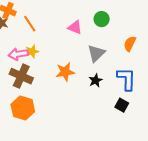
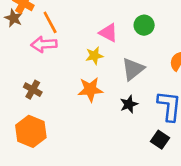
yellow star: (32, 51) -> (94, 56), moved
pink arrow: (18, 54) -> (44, 44), moved
brown cross: (21, 76) -> (33, 90), size x0.6

